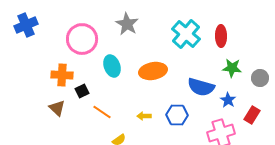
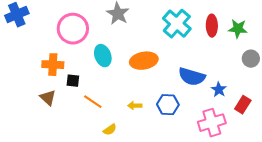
green star: (232, 68) -> (238, 29), moved
gray circle: (260, 78) -> (251, 59), moved
black square: (82, 91) -> (73, 81), turned 32

